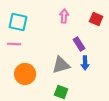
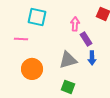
pink arrow: (64, 16) -> (75, 24), moved
cyan square: (18, 22) -> (37, 17), moved

